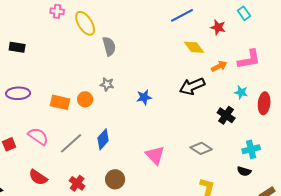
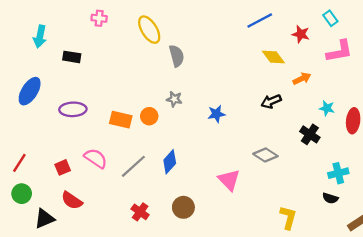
pink cross: (57, 11) -> (99, 18), moved
pink L-shape: (249, 59) -> (339, 51), moved
black arrow: (192, 86) -> (271, 101), size x0.7
gray diamond: (201, 148) -> (265, 155), moved
red semicircle: (38, 177) -> (72, 200), moved

